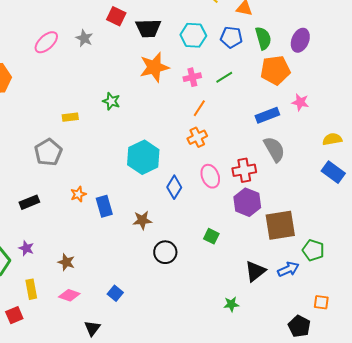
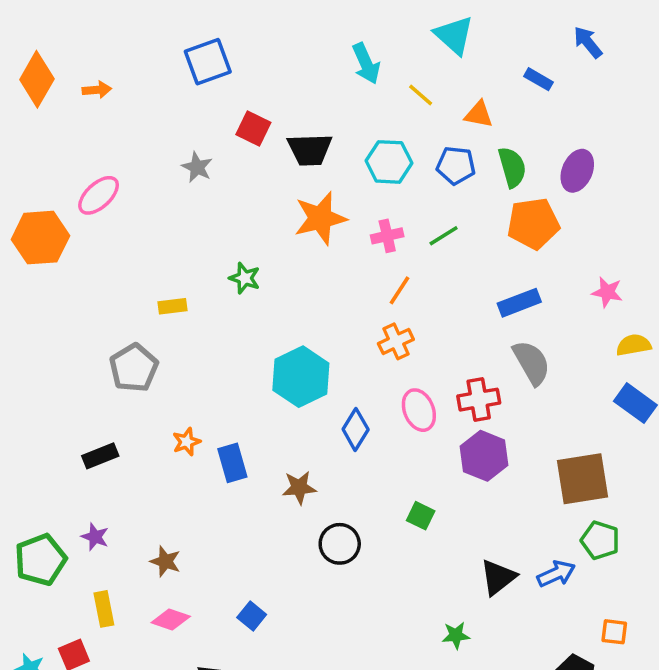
pink ellipse: (46, 42) -> (99, 195), moved
pink star: (300, 102) -> (607, 292), moved
brown square: (280, 225) -> (583, 479), moved

